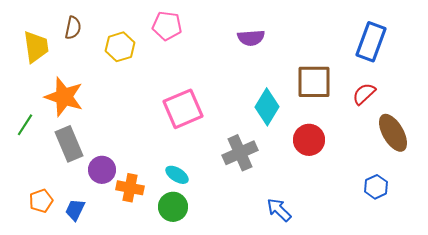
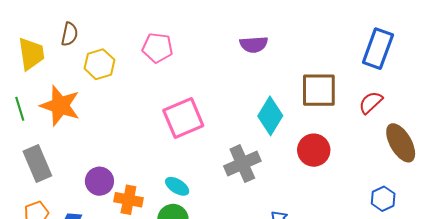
pink pentagon: (167, 26) -> (157, 48), moved
yellow hexagon: (120, 47) -> (99, 64), moved
green line: (25, 125) -> (20, 109), moved, turned -50
gray rectangle: (69, 144) -> (37, 164), moved

